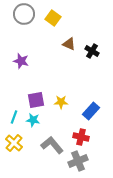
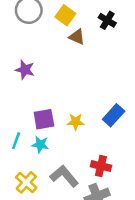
brown triangle: (69, 44) -> (77, 37), moved
black cross: (92, 51) -> (107, 20), moved
blue rectangle: (91, 111) -> (114, 115), moved
yellow cross: (14, 143) -> (26, 182), moved

